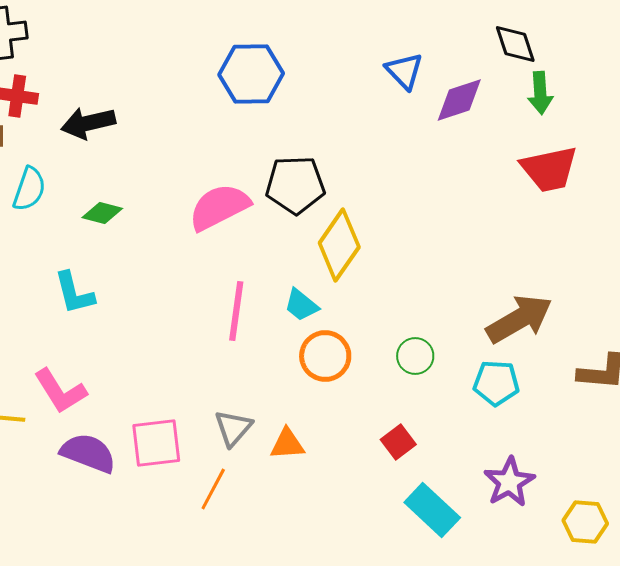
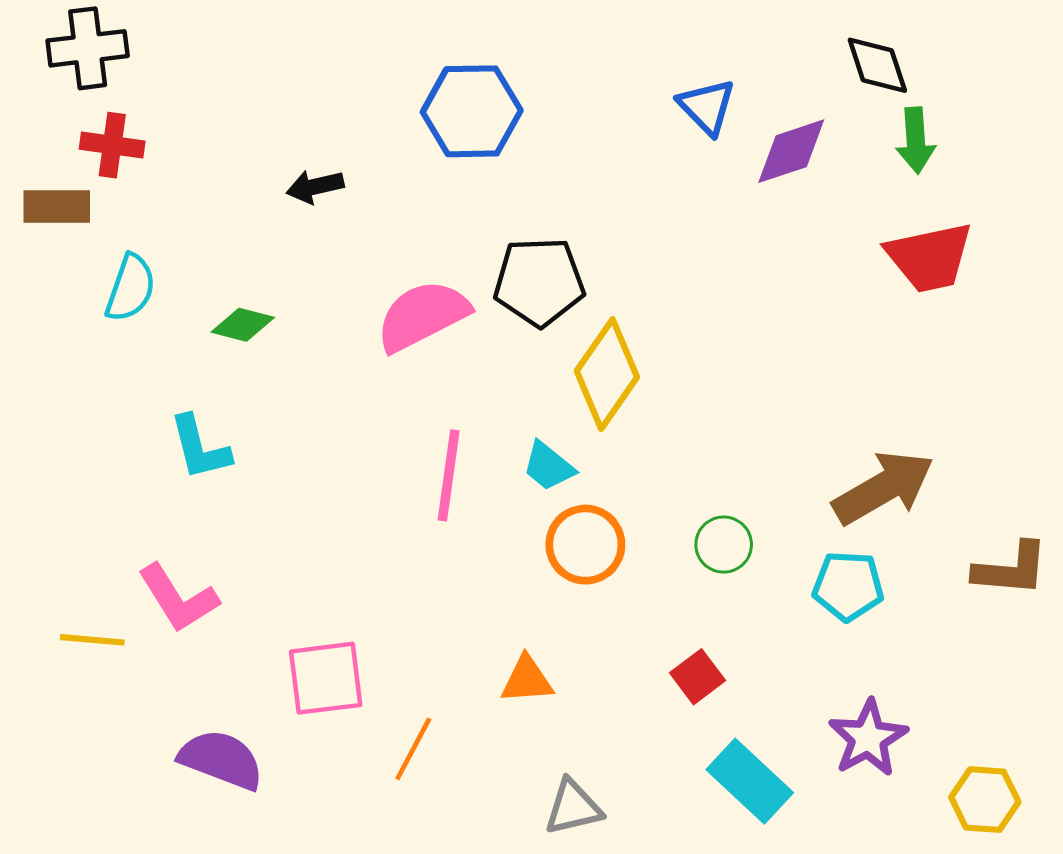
black arrow: (88, 123) -> (315, 187), moved, size x0.7
gray triangle: (233, 428) -> (573, 807), moved, turned 36
purple semicircle: (88, 453) -> (221, 760), moved

